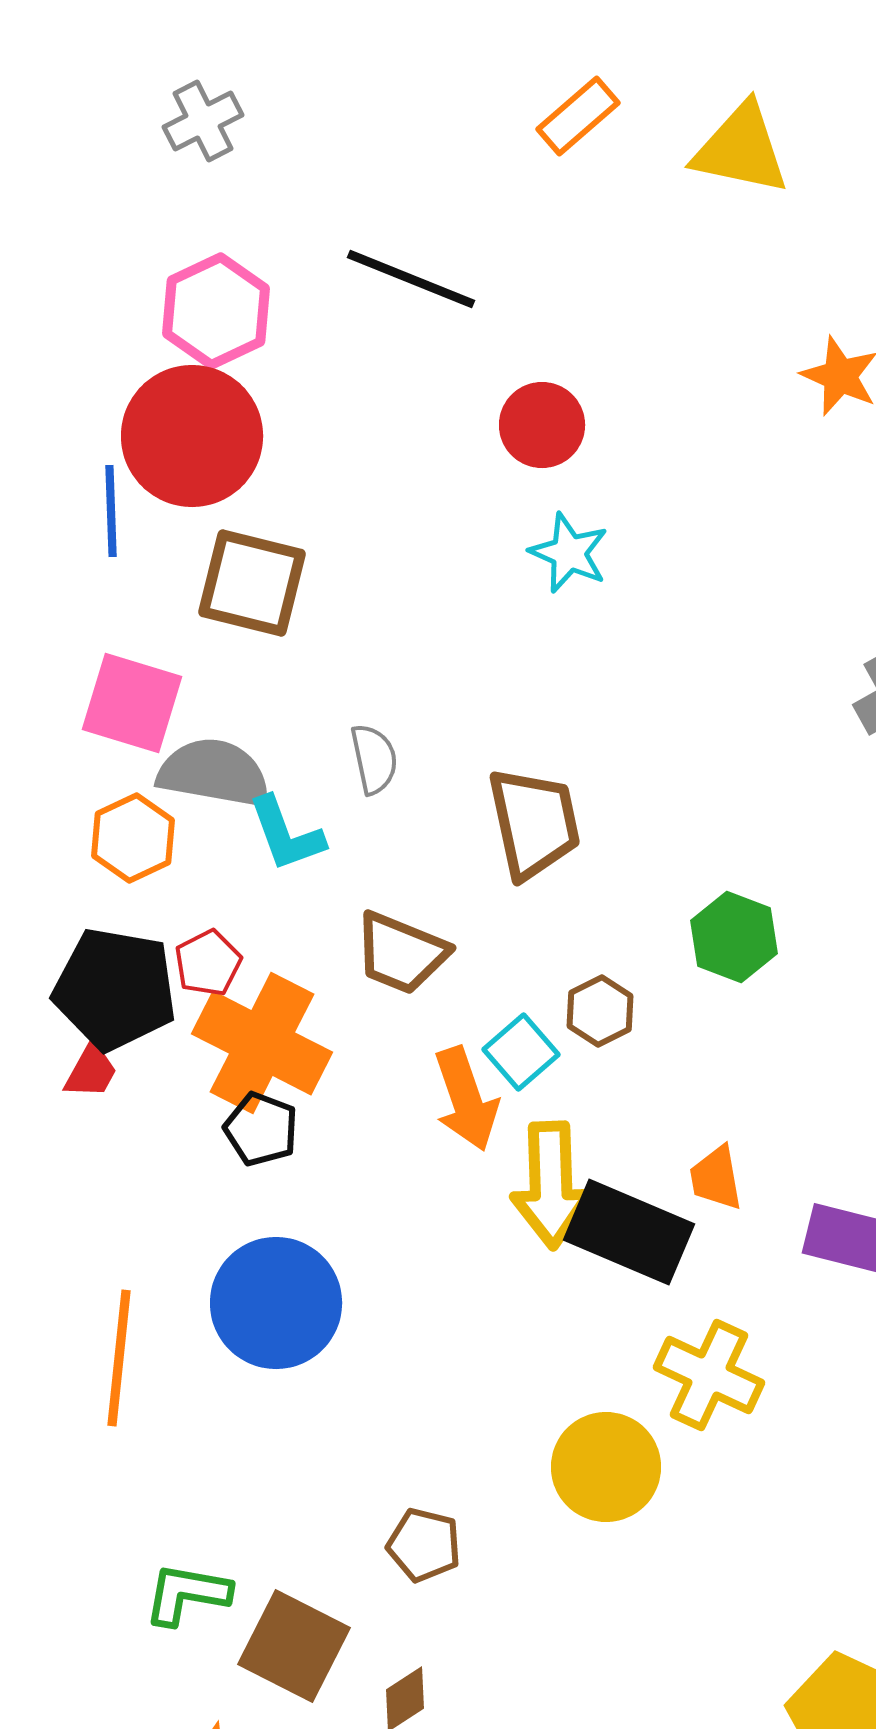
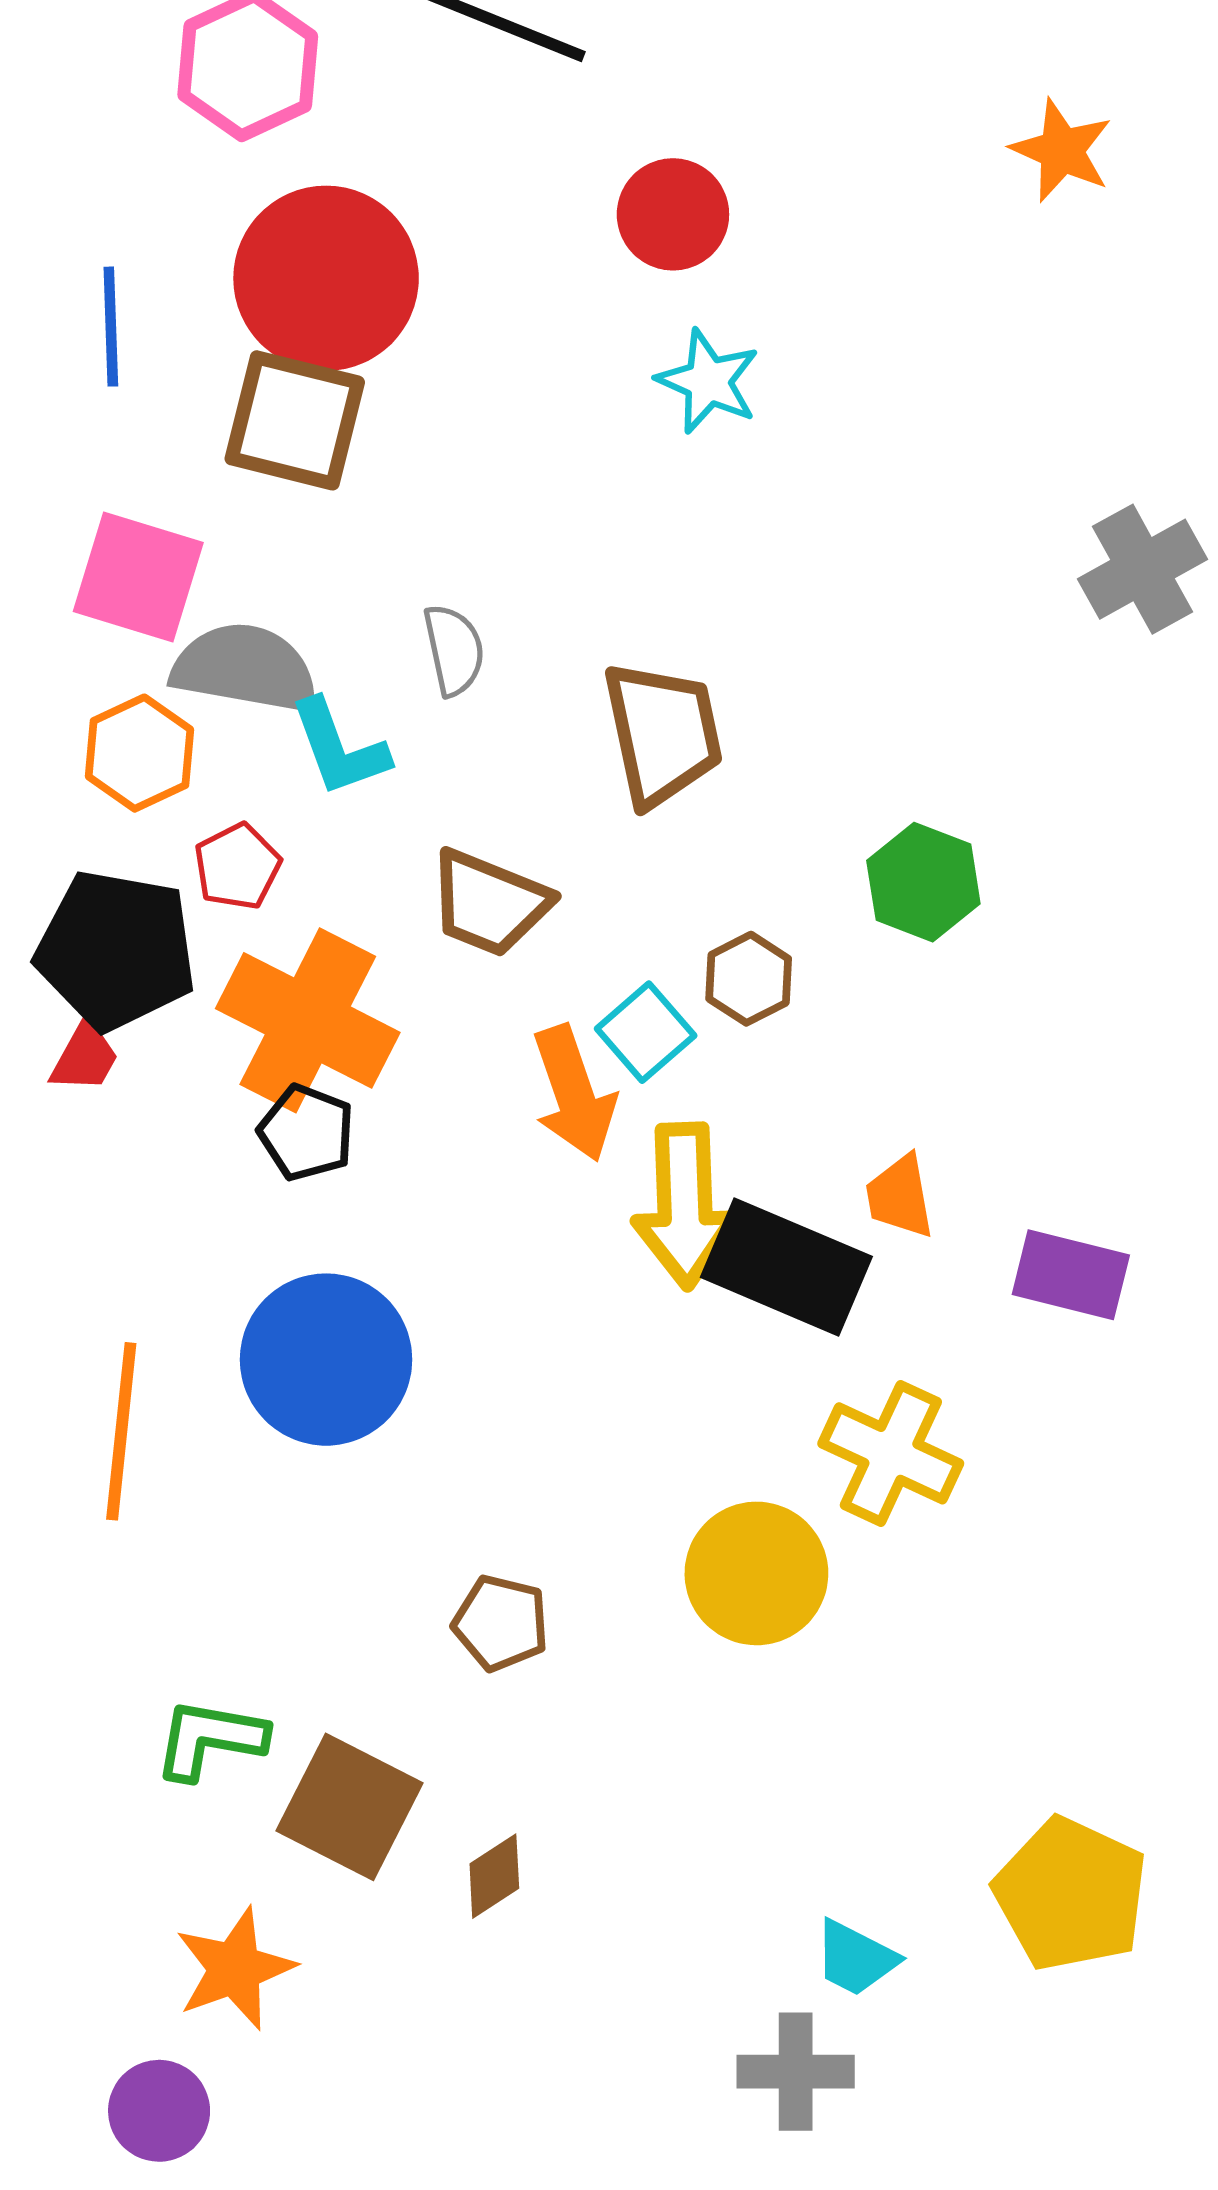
red circle: (192, 436) -> (326, 278), moved
red pentagon: (208, 963) -> (237, 867), moved
brown pentagon: (424, 1545) -> (501, 1623), moved

